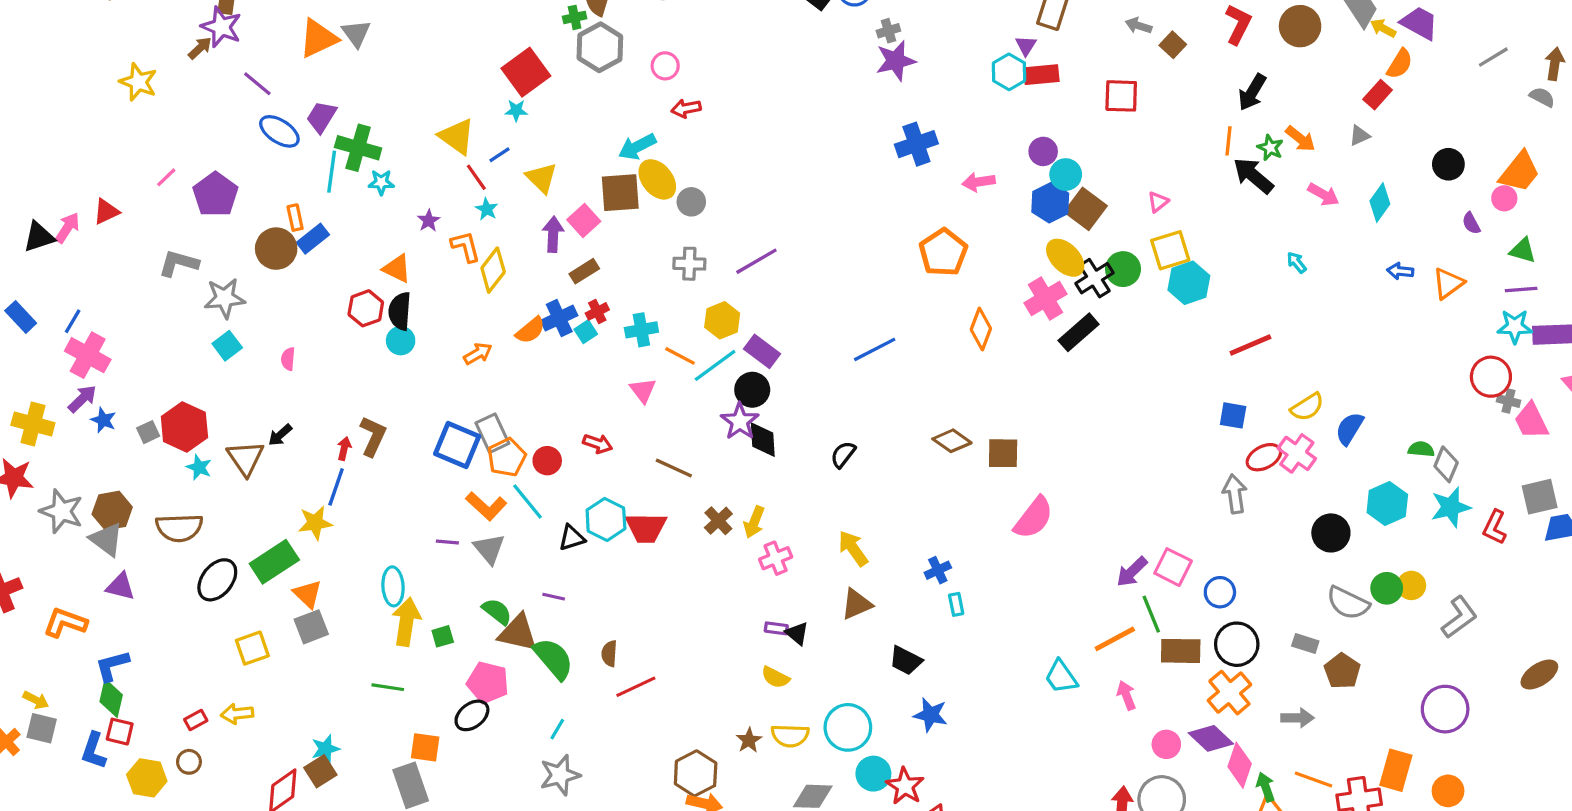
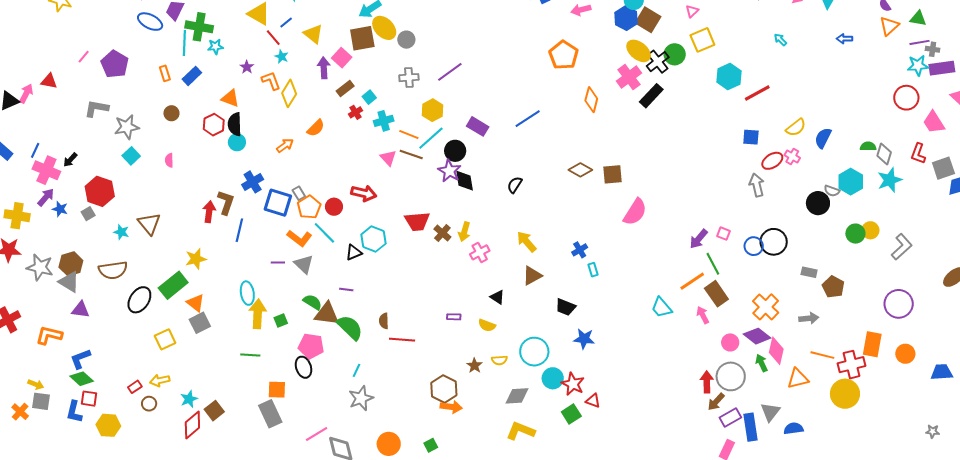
red triangle: (106, 211) -> (49, 81), turned 42
blue rectangle: (313, 239) -> (192, 76), moved
brown circle: (276, 249) -> (171, 113), moved, size x0.6
cyan hexagon: (1189, 283) -> (729, 76), moved
orange triangle: (1448, 283) -> (889, 26), moved
blue cross: (559, 318) -> (253, 182), moved
cyan square: (586, 332) -> (369, 97), moved
purple rectangle: (762, 351) -> (478, 126), moved
gray cross: (1508, 401) -> (933, 49), moved
red hexagon: (184, 427) -> (100, 191), moved
gray rectangle: (492, 433) -> (299, 193), size x0.6
black arrow: (280, 435) -> (70, 160), moved
red arrow: (598, 444) -> (364, 193), size x1.4
red arrow: (344, 448) -> (209, 212), size x1.5
pink cross: (1297, 453) -> (792, 156), size x0.7
brown line: (674, 468) -> (411, 154), moved
blue line: (336, 487) -> (239, 230), moved
red L-shape: (1495, 527) -> (918, 154), moved
red trapezoid: (646, 528) -> (417, 221), moved
pink square: (1173, 567) -> (723, 234), size x0.6
gray semicircle: (1348, 603) -> (832, 191), moved, size x0.6
purple rectangle: (776, 628) -> (454, 317), moved
black circle: (1237, 644) -> (774, 242), moved
brown rectangle: (1181, 651) -> (716, 294), moved, turned 60
red line: (636, 687) -> (402, 340), turned 35
green diamond: (111, 698) -> (82, 379), turned -55
black ellipse: (472, 715) -> (304, 367), turned -65
yellow semicircle: (790, 736) -> (499, 360), size x0.7
cyan star: (326, 749) -> (189, 399), moved
brown circle: (189, 762) -> (149, 404), moved
green arrow: (1266, 787) -> (761, 363), moved

